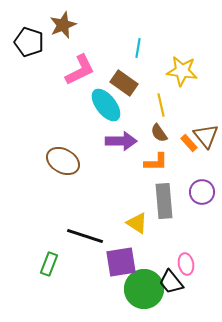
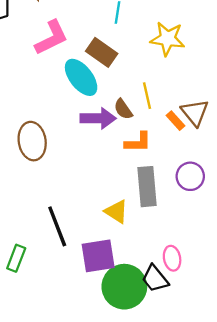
yellow line: (161, 105) -> (147, 96), moved
brown semicircle: (159, 133) -> (123, 109), moved
brown ellipse: (63, 161) -> (32, 141), turned 52
black line: (85, 236) -> (57, 226), turned 51

